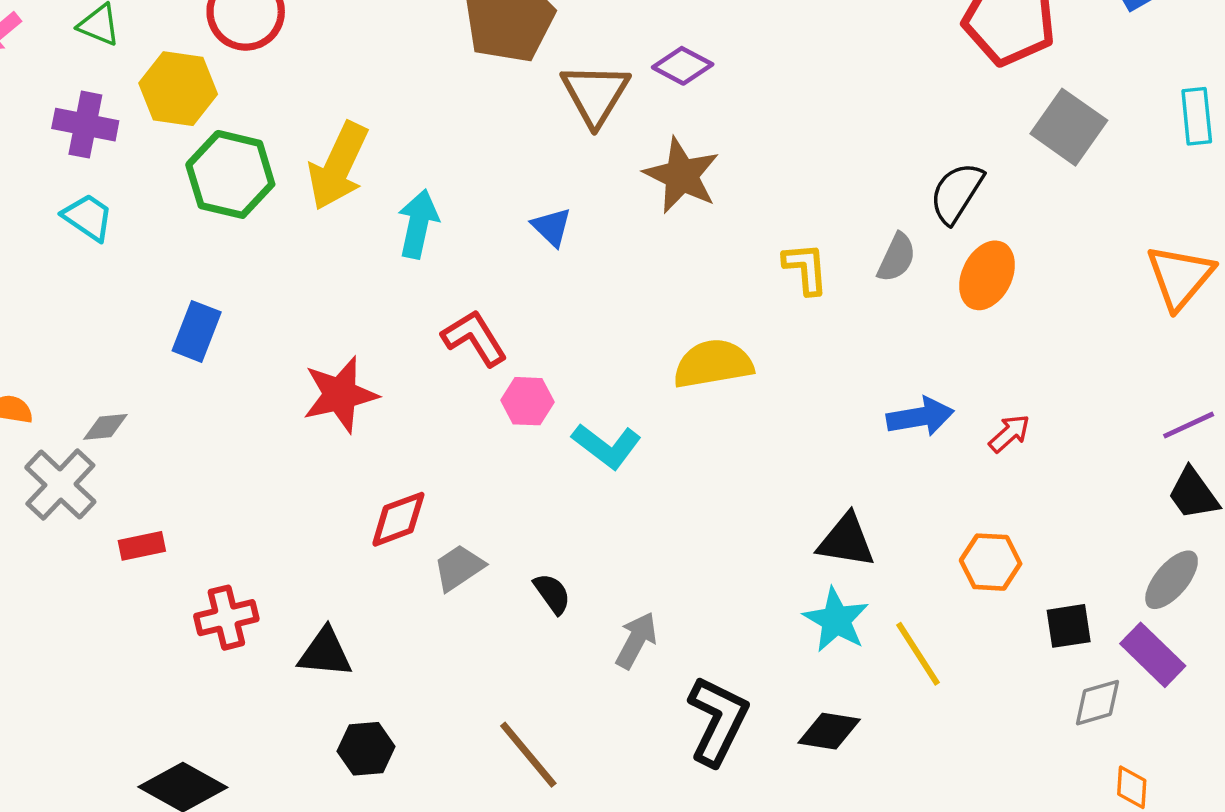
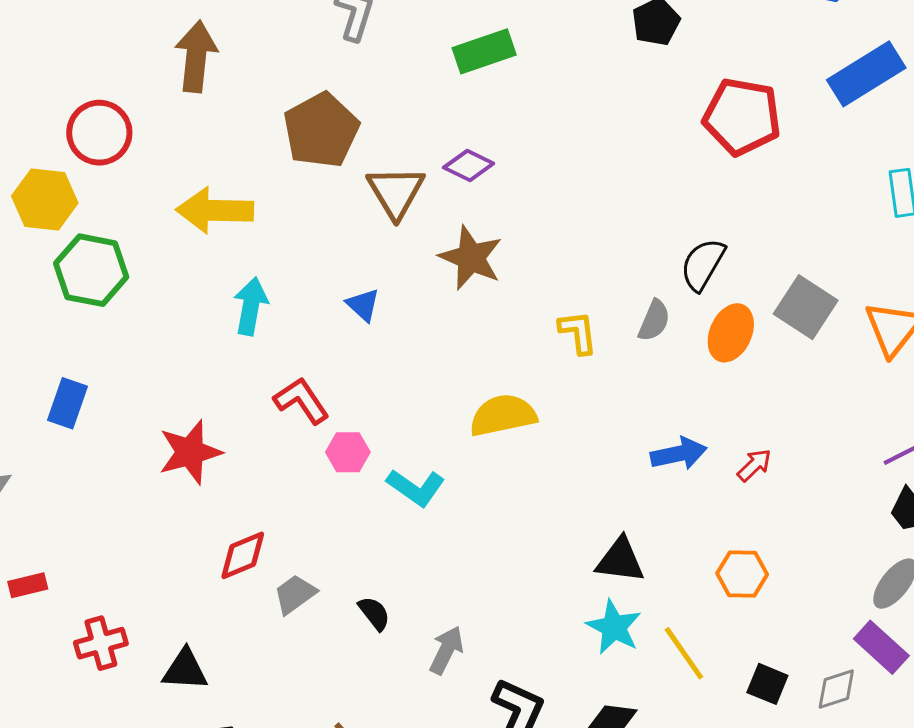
gray square: (1069, 127) -> (806, 307), moved
yellow arrow: (338, 166) -> (215, 210), moved, turned 68
black square: (1069, 626) -> (767, 684), moved, turned 33

